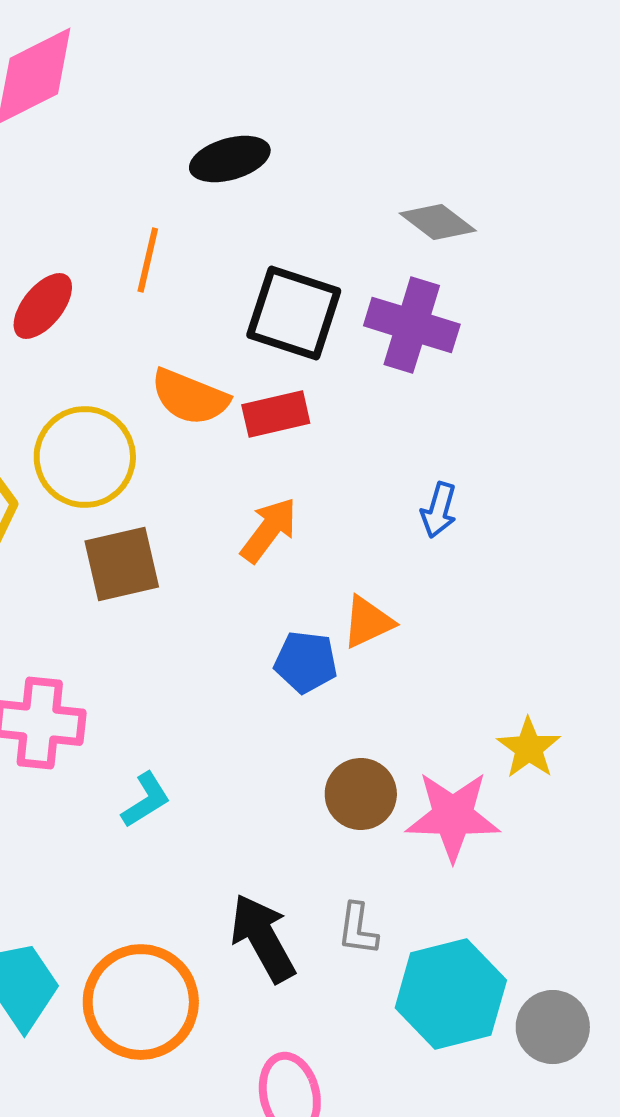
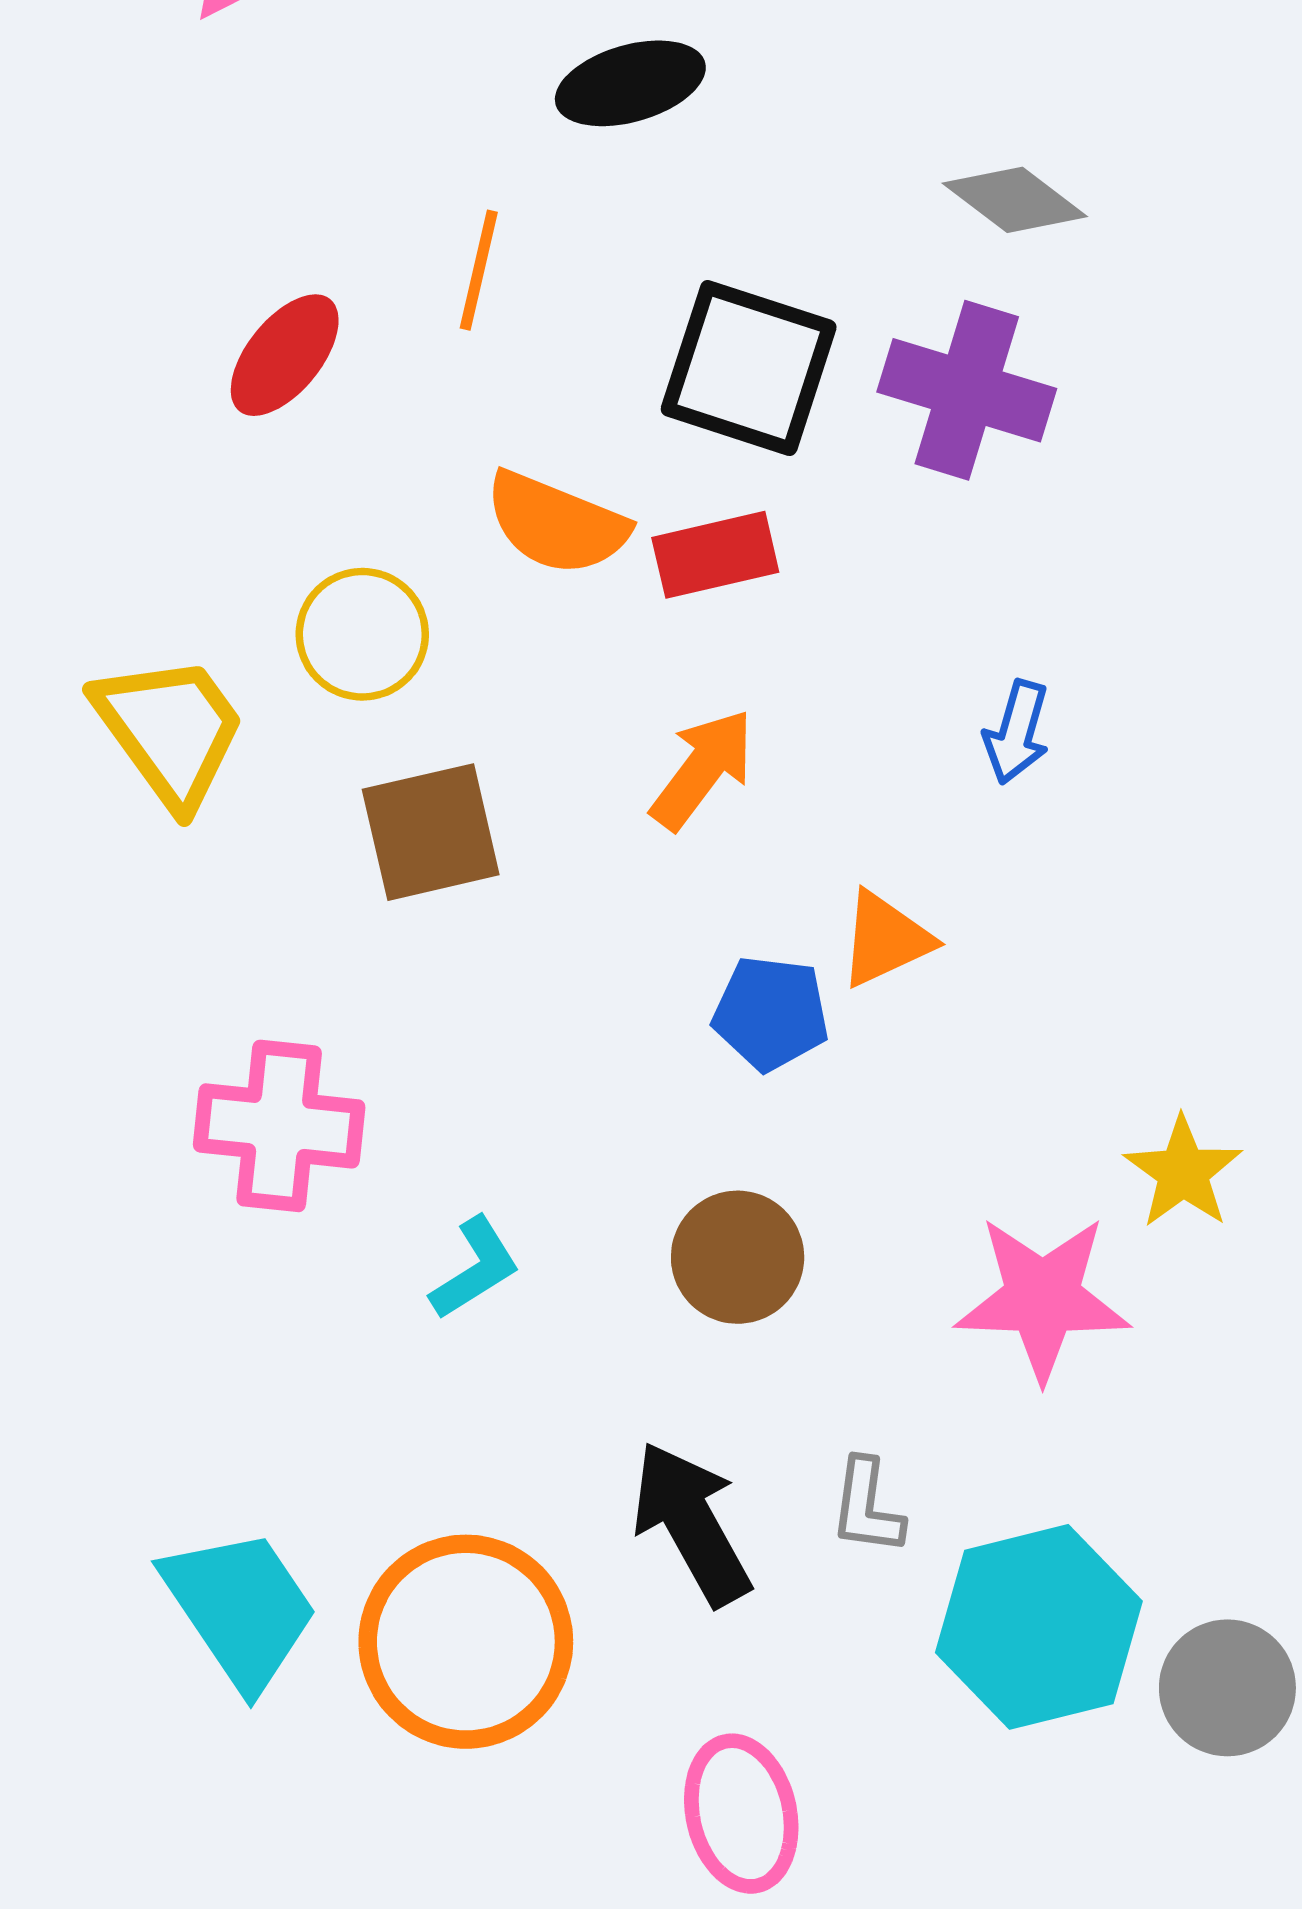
yellow circle: (85, 457) -> (362, 634), size x0.7
brown circle: (361, 794) -> (738, 1257), moved

